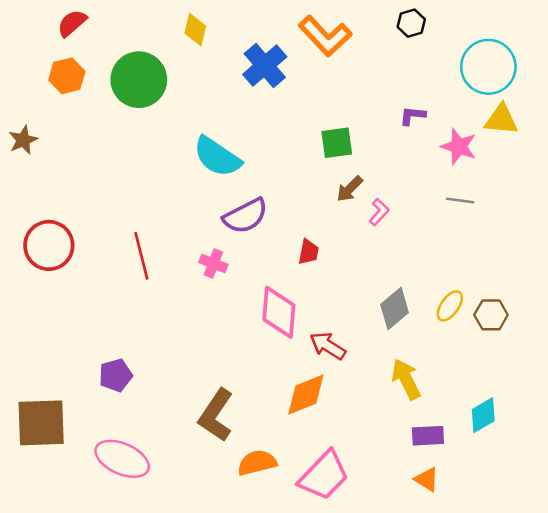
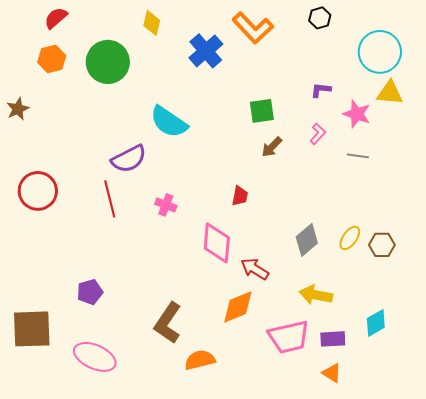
pink L-shape: (379, 212) -> (318, 134), moved
purple semicircle: (245, 216) -> (129, 159), moved
yellow arrow: (406, 379) -> (316, 295), turned -52
pink trapezoid: (324, 476) -> (289, 337), moved, turned 33

